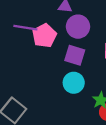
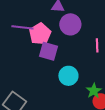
purple square: (75, 55) -> (48, 51), moved

